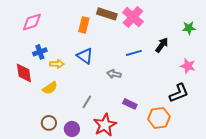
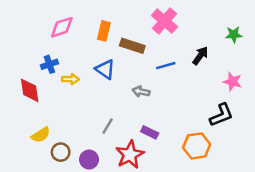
brown rectangle: (107, 14) -> (132, 46), moved
pink diamond: (32, 22) -> (62, 27), moved
yellow semicircle: (50, 88) -> (41, 135), moved
purple rectangle: (130, 104) -> (150, 132), moved

